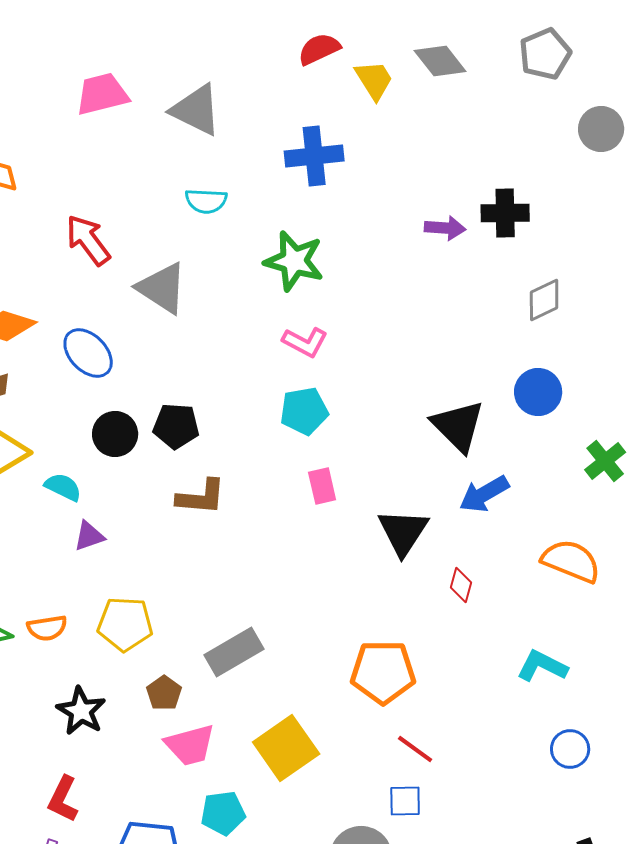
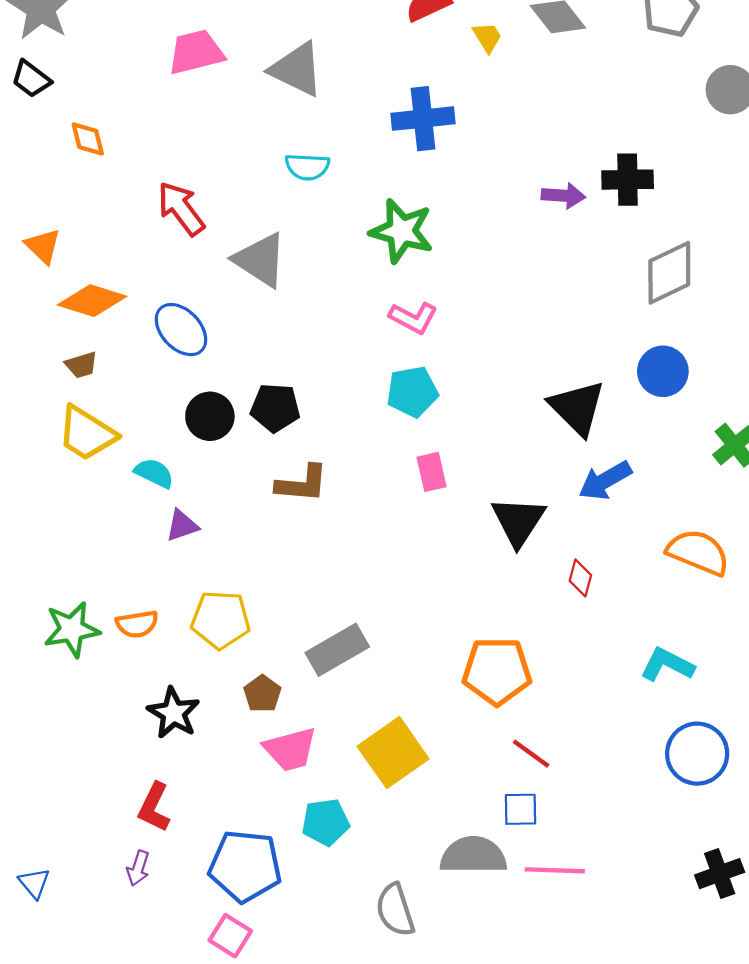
yellow trapezoid: (374, 80) -> (487, 37), size x0.7
gray diamond: (544, 300) -> (669, 273), size x1.4
blue circle: (570, 749) -> (697, 754), size x1.5

